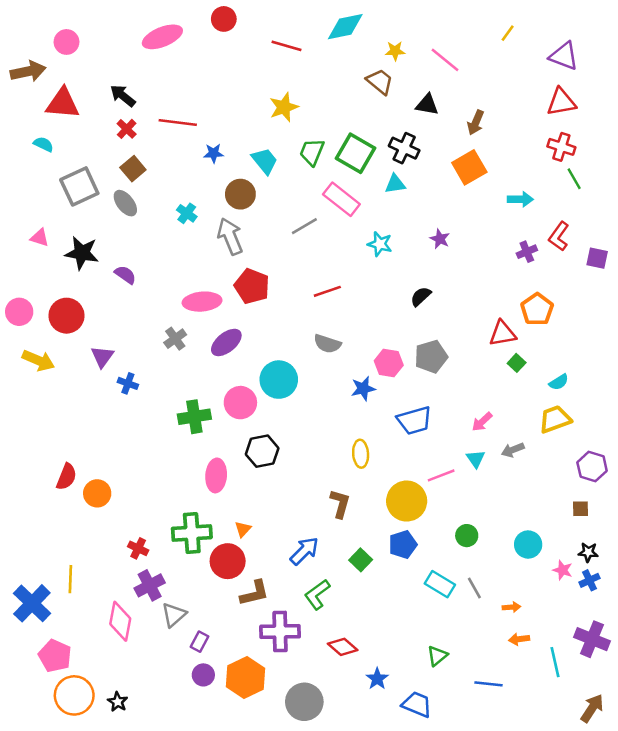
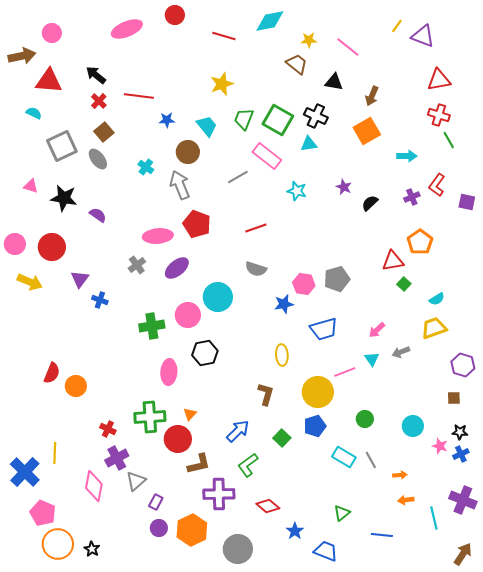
purple triangle: (564, 56) -> (423, 36), moved
black semicircle: (421, 296) -> (370, 203), moved

